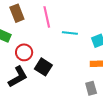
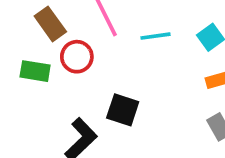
red circle: (24, 52) -> (77, 57), moved

